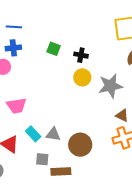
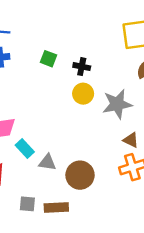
cyan rectangle: (33, 134) -> (25, 148), moved
gray square: (42, 159) -> (27, 204), moved

